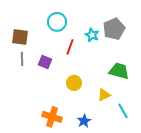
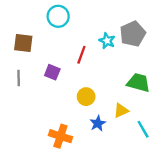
cyan circle: (57, 22) -> (58, 16), moved
gray line: (22, 59) -> (19, 78), moved
blue star: (84, 121) -> (98, 123), moved

